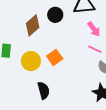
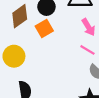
orange square: (55, 57) -> (44, 28), moved

